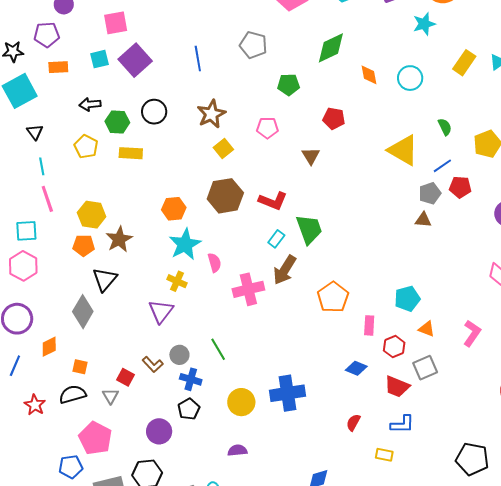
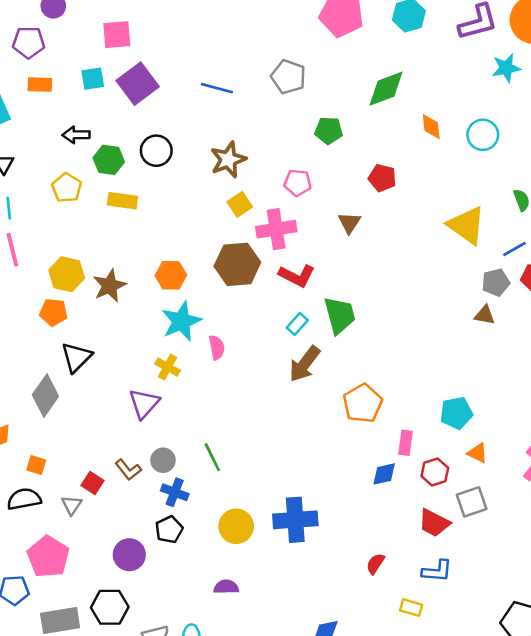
blue line: (198, 59) -> (217, 88), turned -70
brown star: (119, 239) -> (110, 286), moved
pink cross: (248, 289) -> (276, 229), moved
blue diamond: (356, 368) -> (384, 474), moved, turned -40

